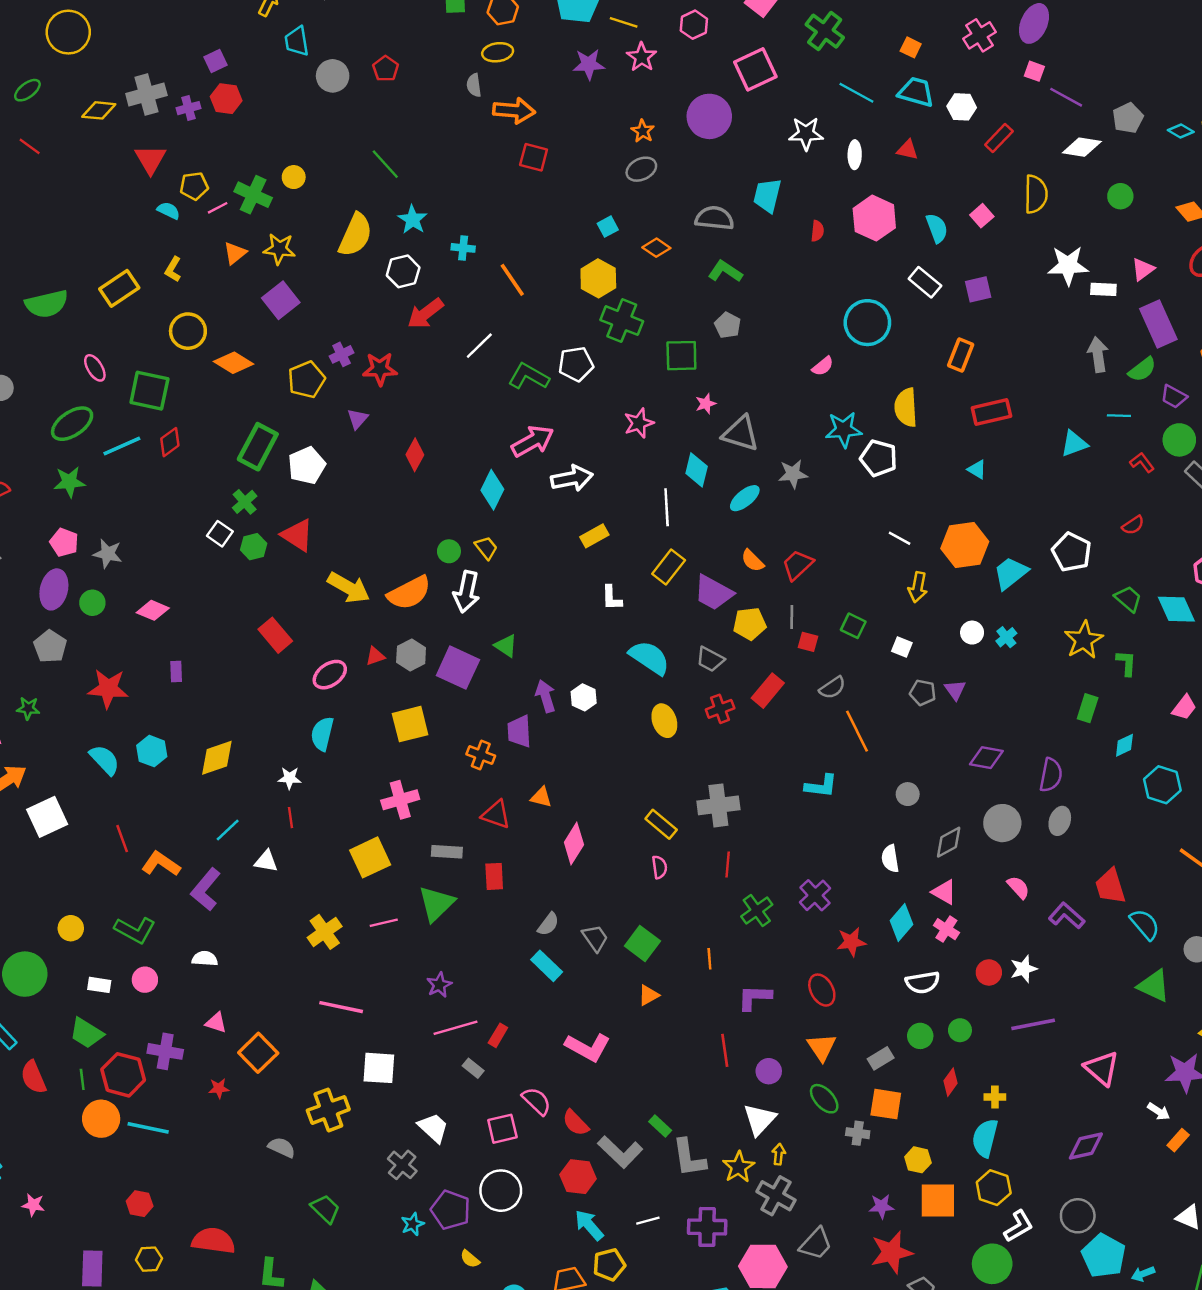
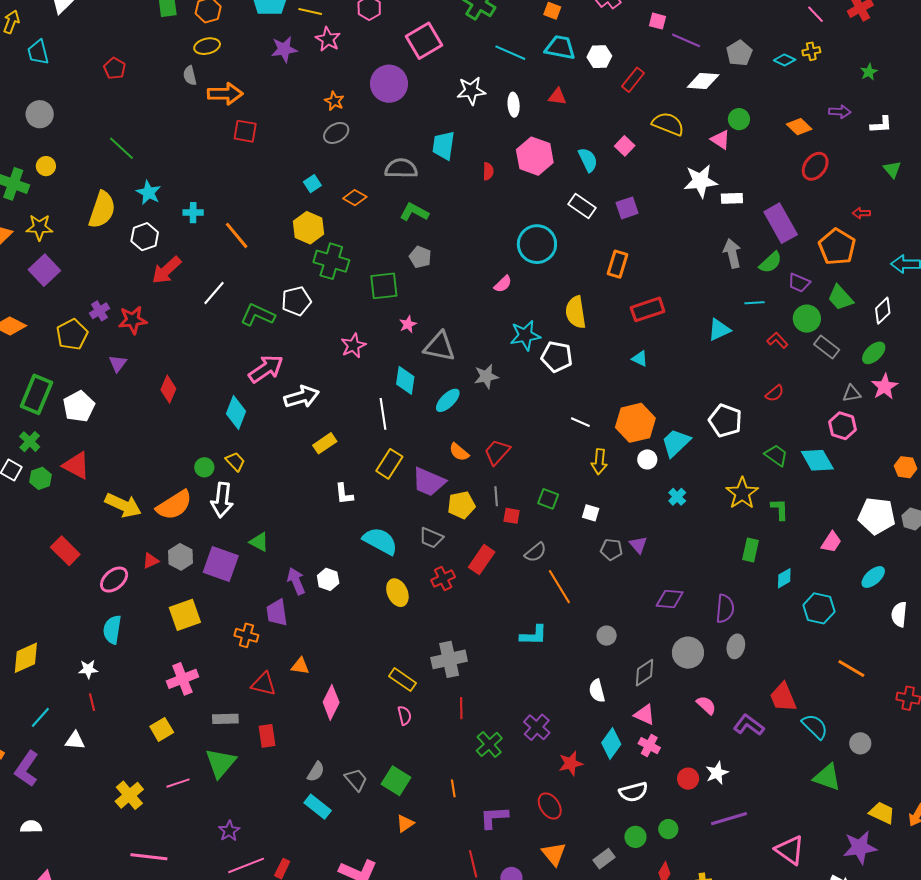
gray circle: (333, 76) -> (40, 114), moved
yellow semicircle: (1036, 194) -> (668, 124), turned -64
pink triangle: (1143, 269) -> (720, 140), moved, turned -45
white circle: (972, 633) -> (647, 459), moved
yellow square: (370, 857) -> (162, 729), size x0.7

